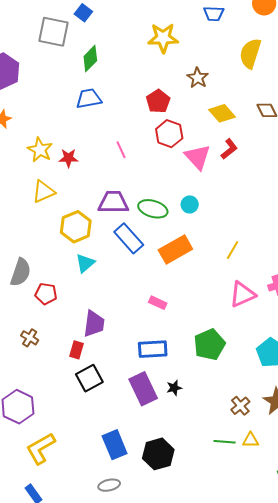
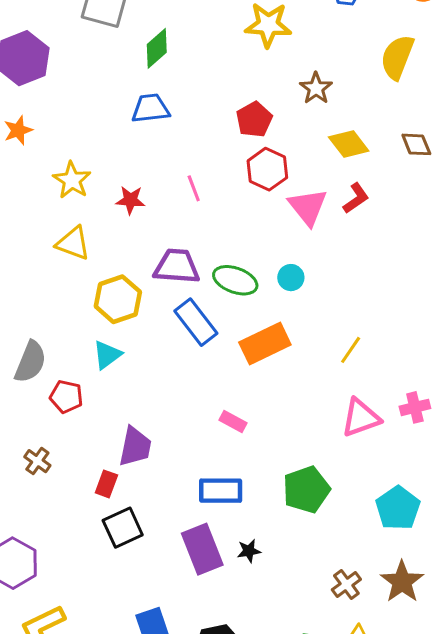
red star: (68, 158) -> (130, 200), moved
yellow triangle: (44, 192) -> (73, 243), turned 40
cyan triangle: (85, 263) -> (107, 355), moved

